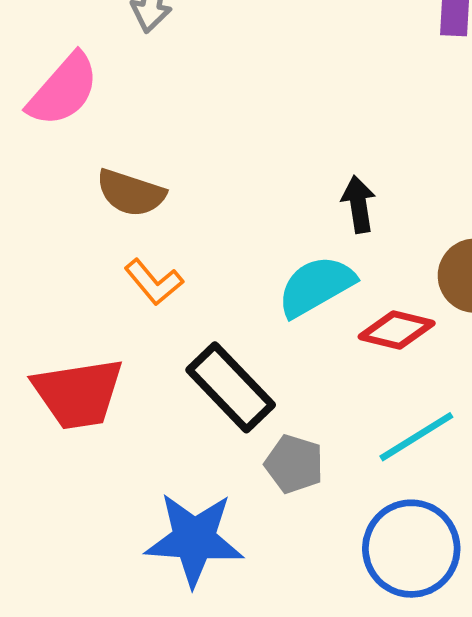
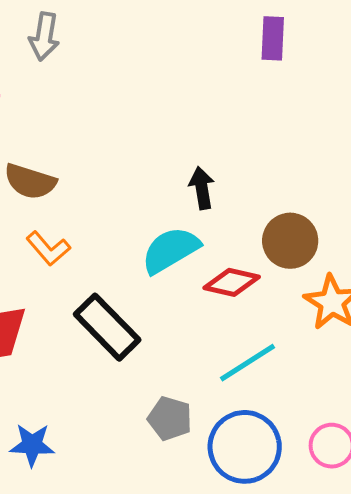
gray pentagon: (294, 464) -> (170, 418), moved
blue star: (194, 539) -> (32, 445), moved, size x0.6

